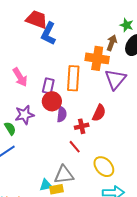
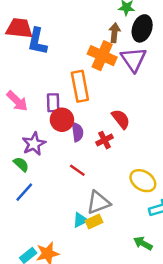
orange cross: (97, 58) -> (102, 56), turned 30
purple triangle: (115, 79) -> (133, 59), moved
red semicircle: (99, 113) -> (121, 119), turned -48
red line: (75, 147) -> (77, 170), moved

